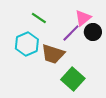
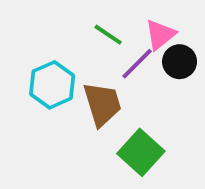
green line: (39, 18) -> (108, 35), moved
brown trapezoid: (53, 54) -> (102, 104), turned -125

